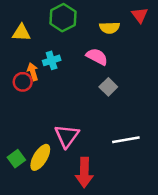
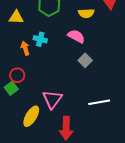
cyan cross: (52, 60) -> (40, 39), turned 32
red circle: (23, 82) -> (17, 75), moved
green square: (16, 159) -> (11, 88), moved

